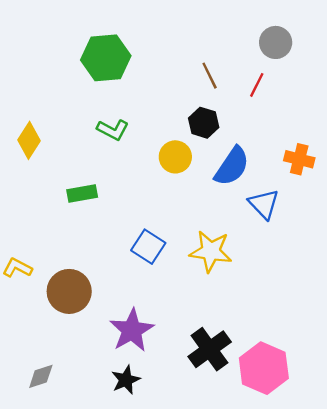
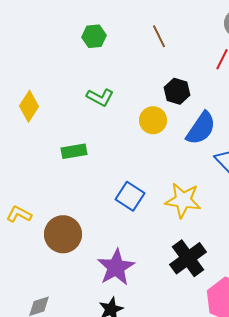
green hexagon: (106, 58) -> (94, 36), size x0.6
brown line: (210, 76) -> (159, 36), moved
black cross: (210, 349) -> (188, 258), moved

